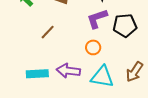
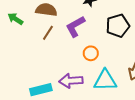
purple L-shape: (97, 19) -> (75, 26), moved
brown line: (48, 32) -> (48, 33), moved

